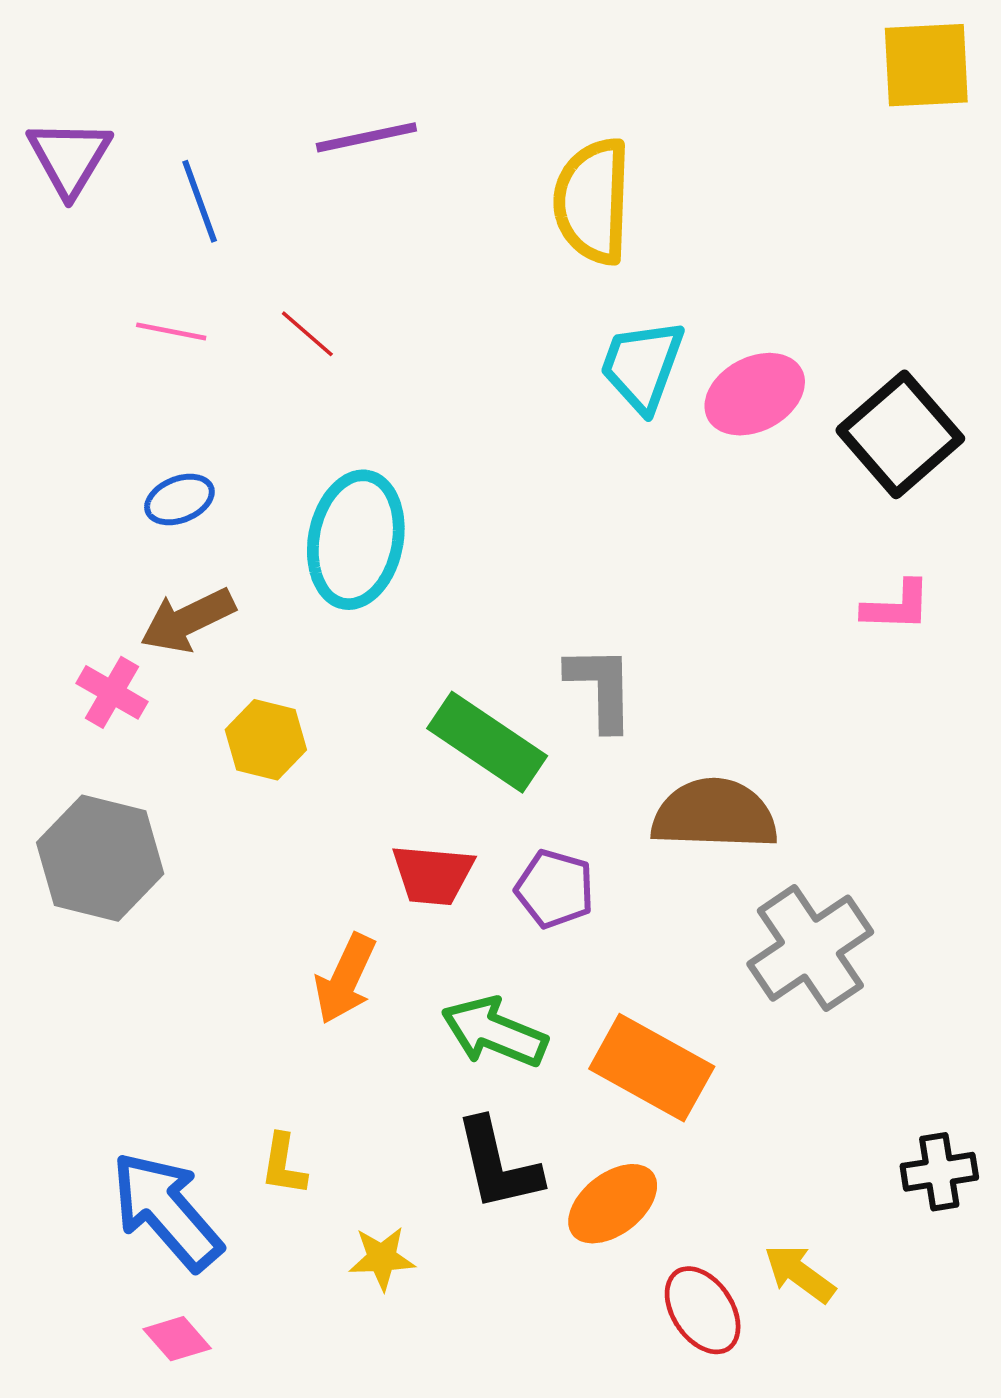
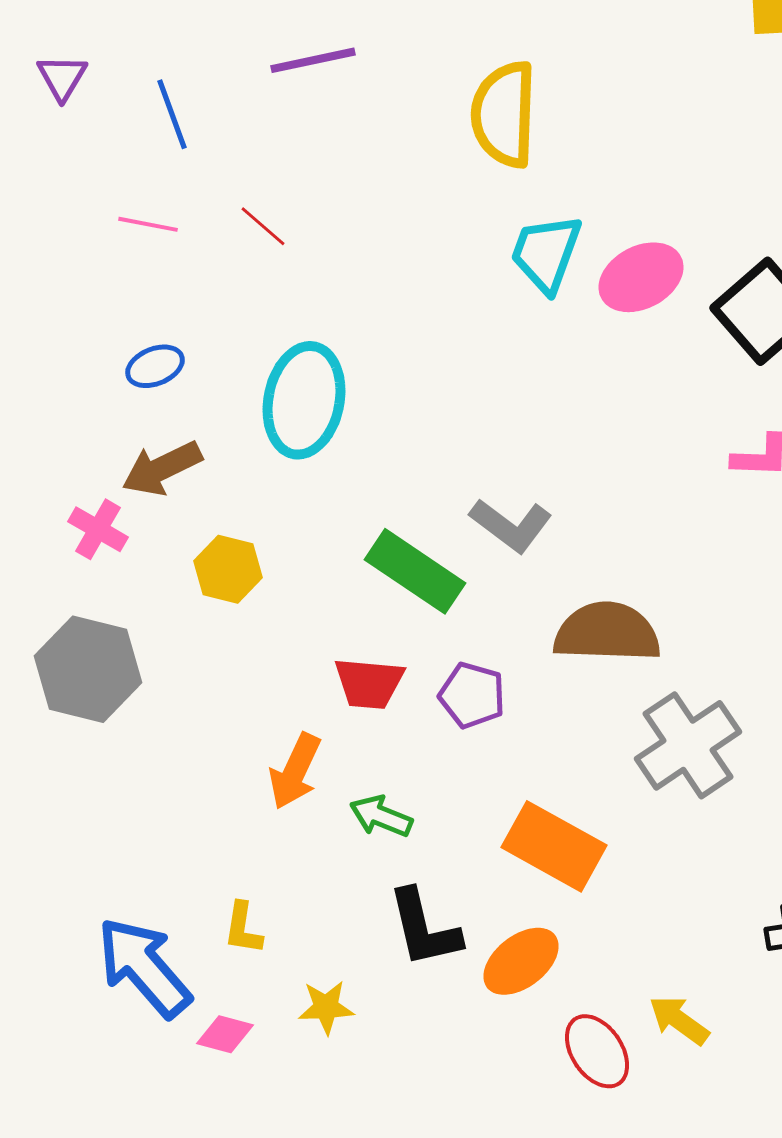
purple triangle: (69, 157) -> (62, 77), size x0.7
gray L-shape: (601, 688) -> (511, 525), turned 128
green arrow: (494, 1032) -> (381, 816), moved, size x0.7
pink diamond: (177, 1339) -> (225, 1034), moved, turned -34

